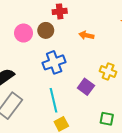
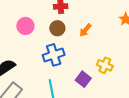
brown circle: (46, 30) -> (57, 28), moved
orange arrow: (86, 35) -> (85, 30), turned -64

